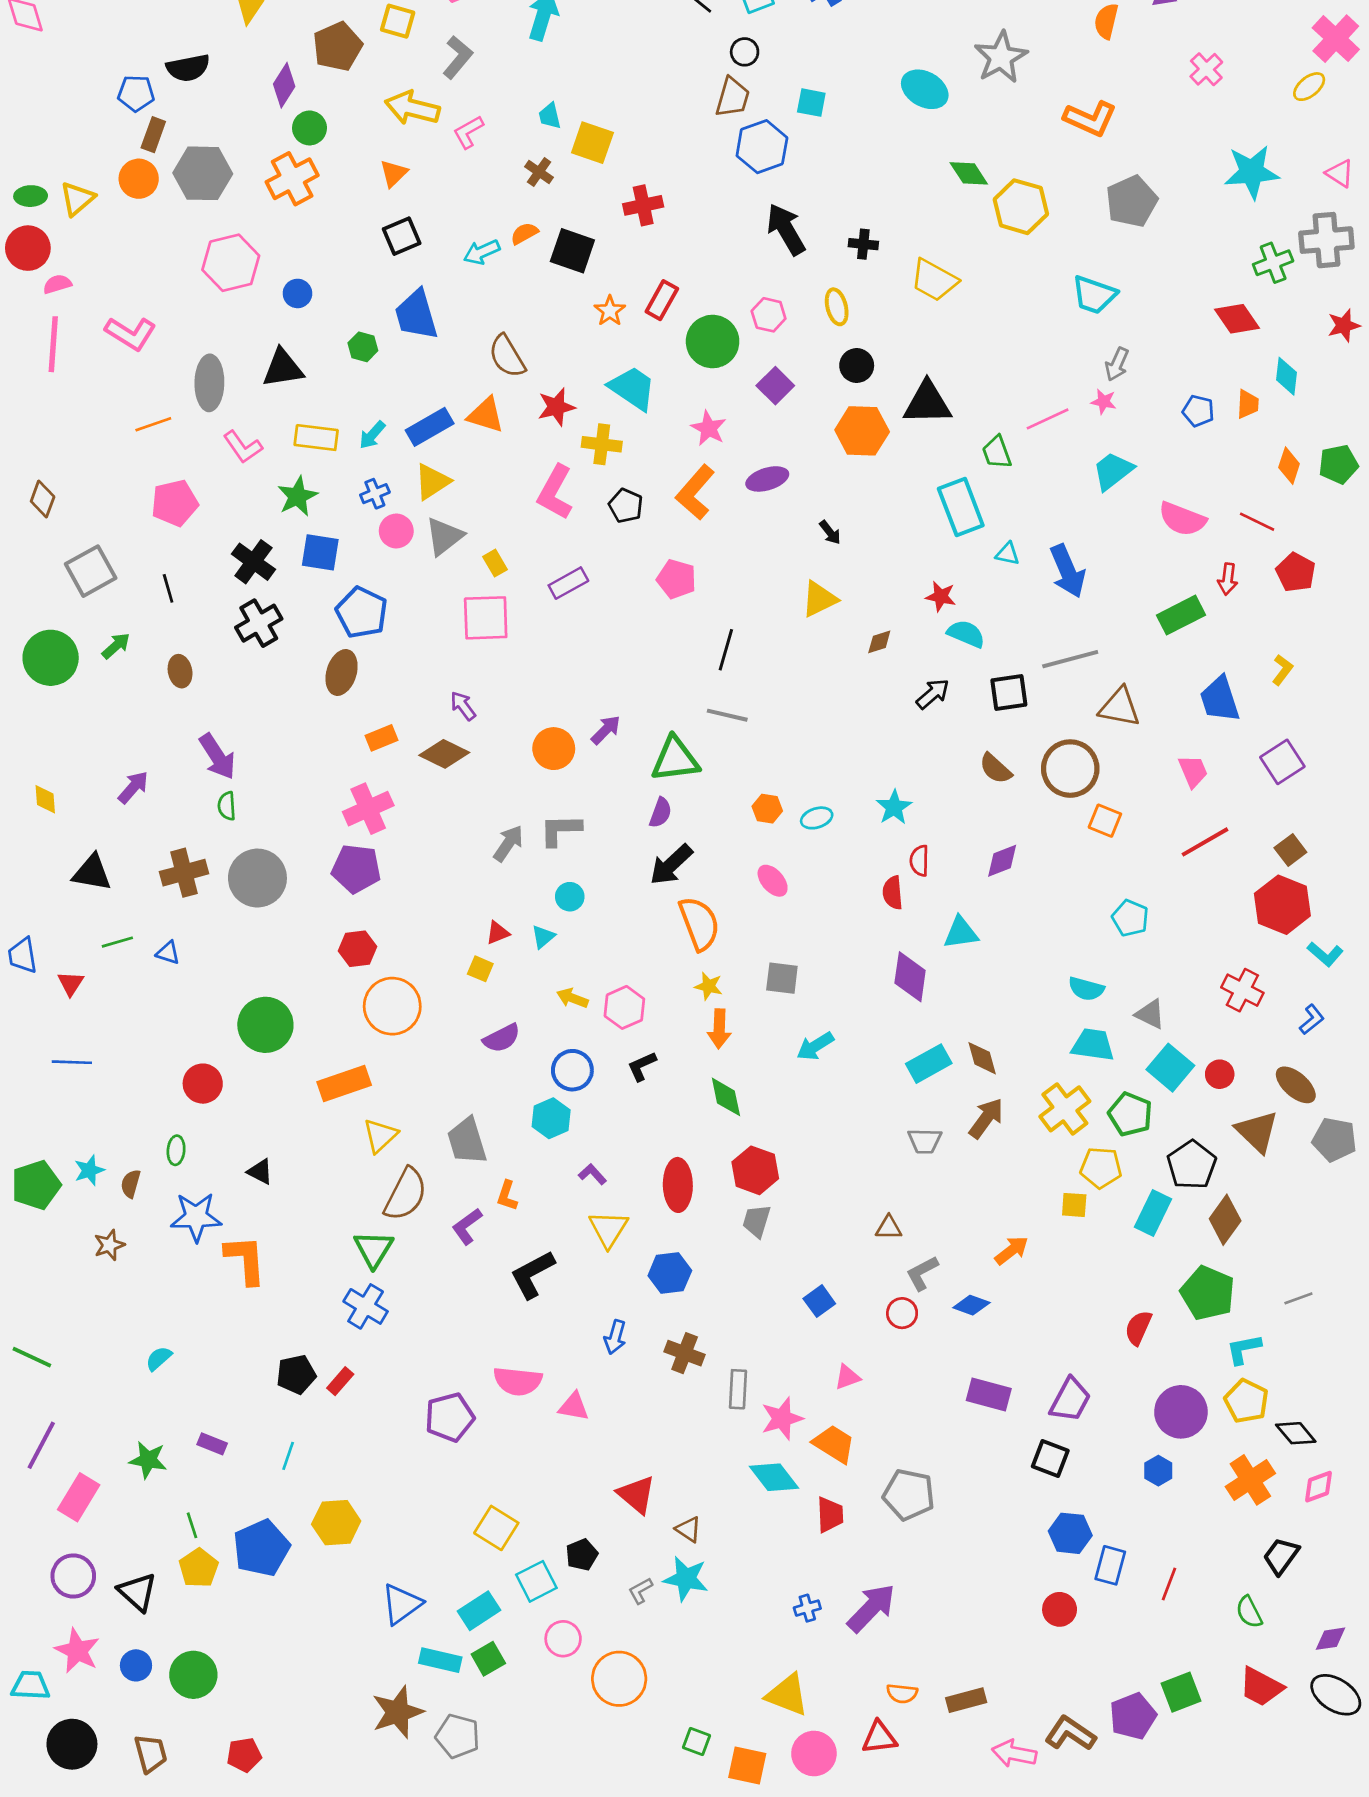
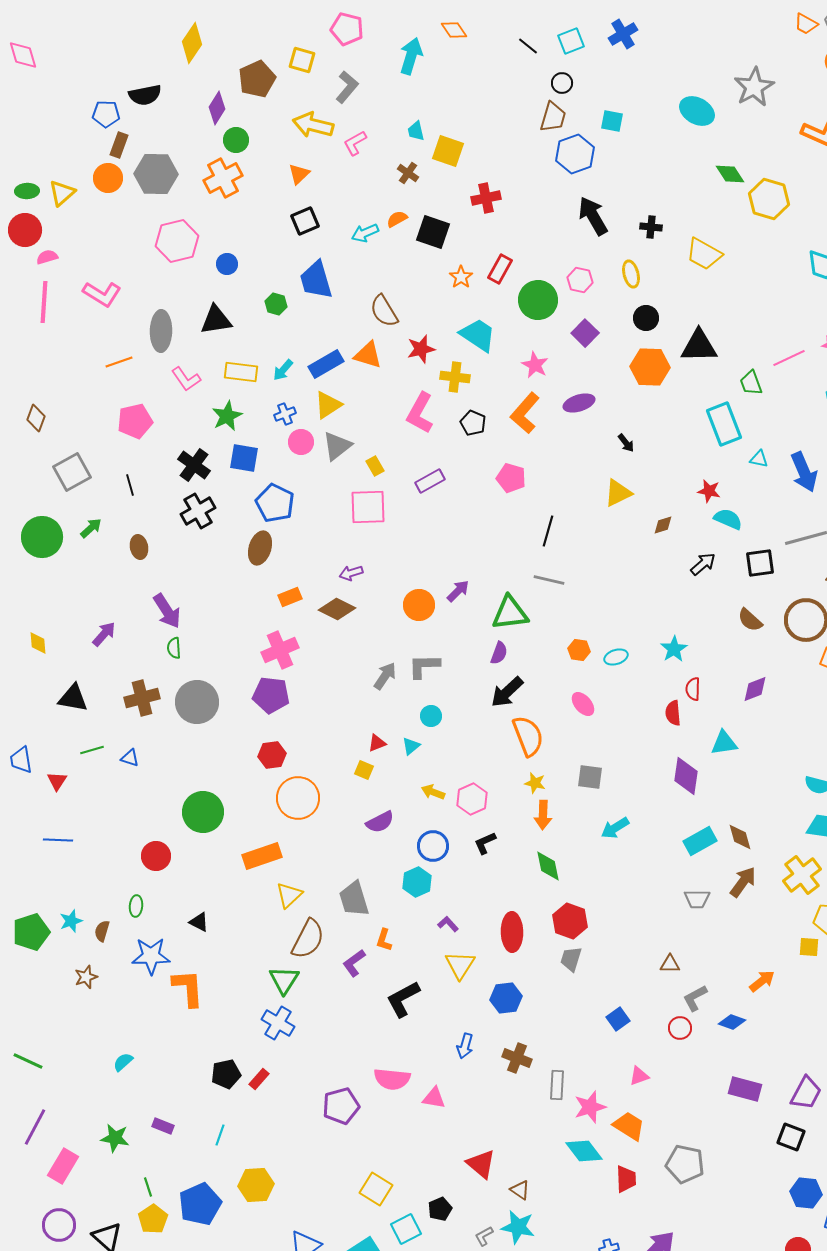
purple arrow: (463, 706) -> (351, 573), turned -70

